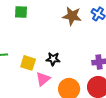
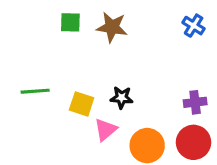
brown star: (72, 16) -> (112, 27), moved

